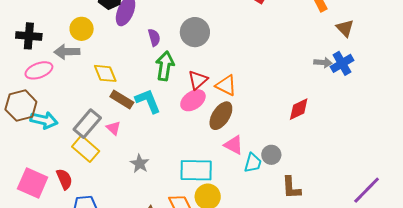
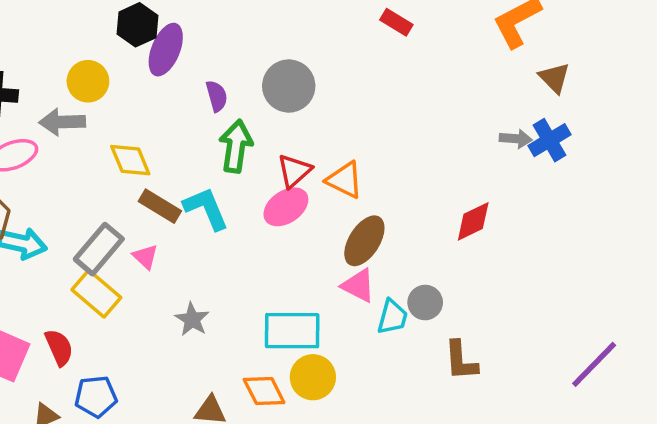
brown ellipse: (221, 116) -> (364, 241), moved

